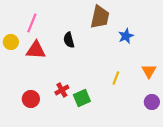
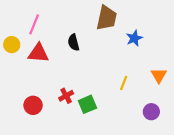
purple circle: (152, 102) -> (151, 112), moved

